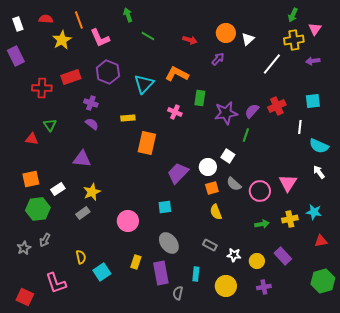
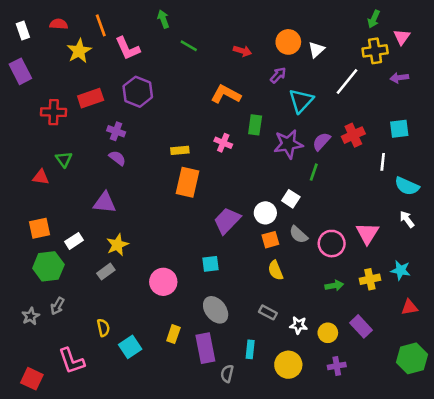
cyan triangle: (144, 84) -> (301, 101), moved
yellow rectangle: (128, 118) -> (180, 150), moved

